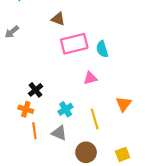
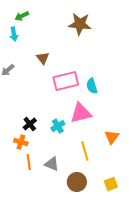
brown triangle: (58, 19) -> (43, 58), moved, turned 32
pink triangle: (90, 78) -> (81, 113), size x1.6
cyan cross: (66, 109) -> (58, 126), moved

